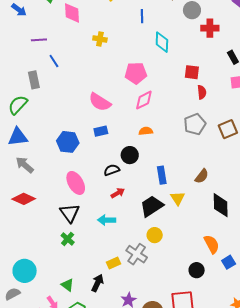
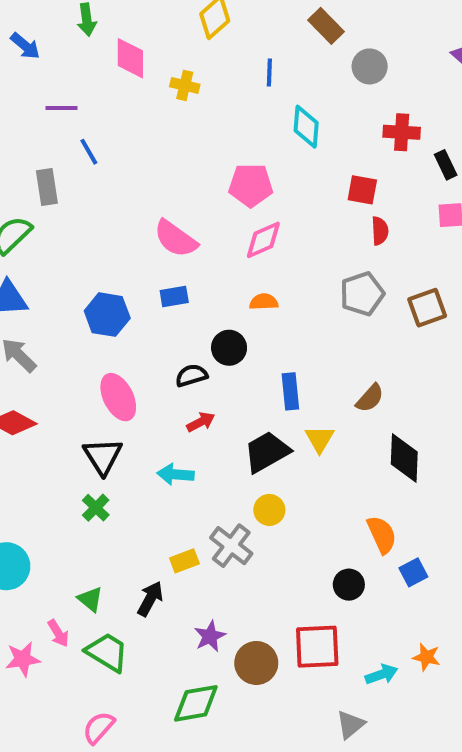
red cross: (210, 28) -> (402, 132), moved
yellow cross: (100, 39) -> (185, 85), moved

